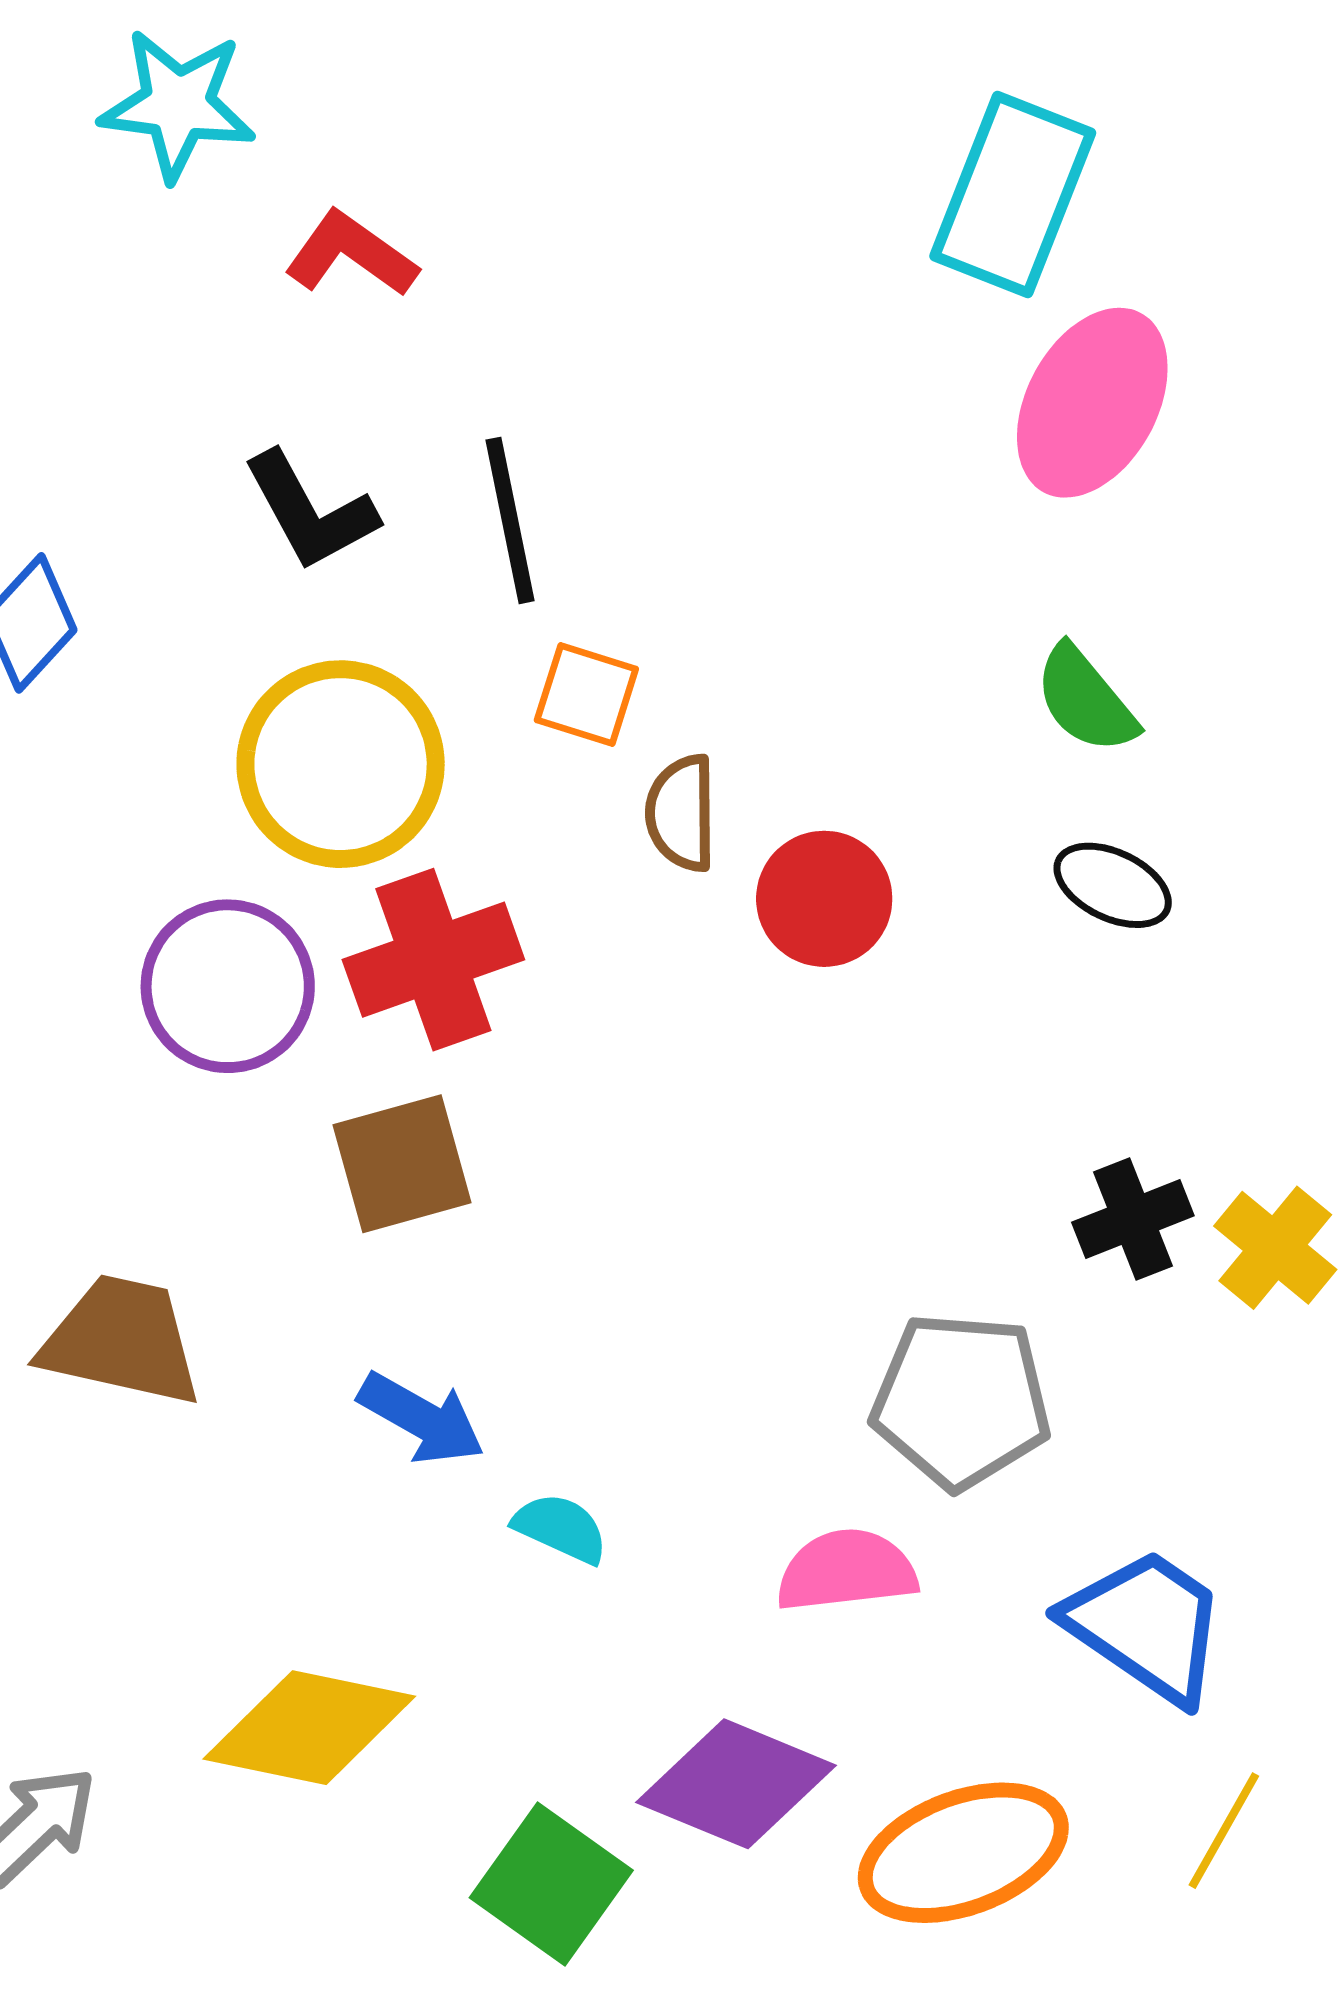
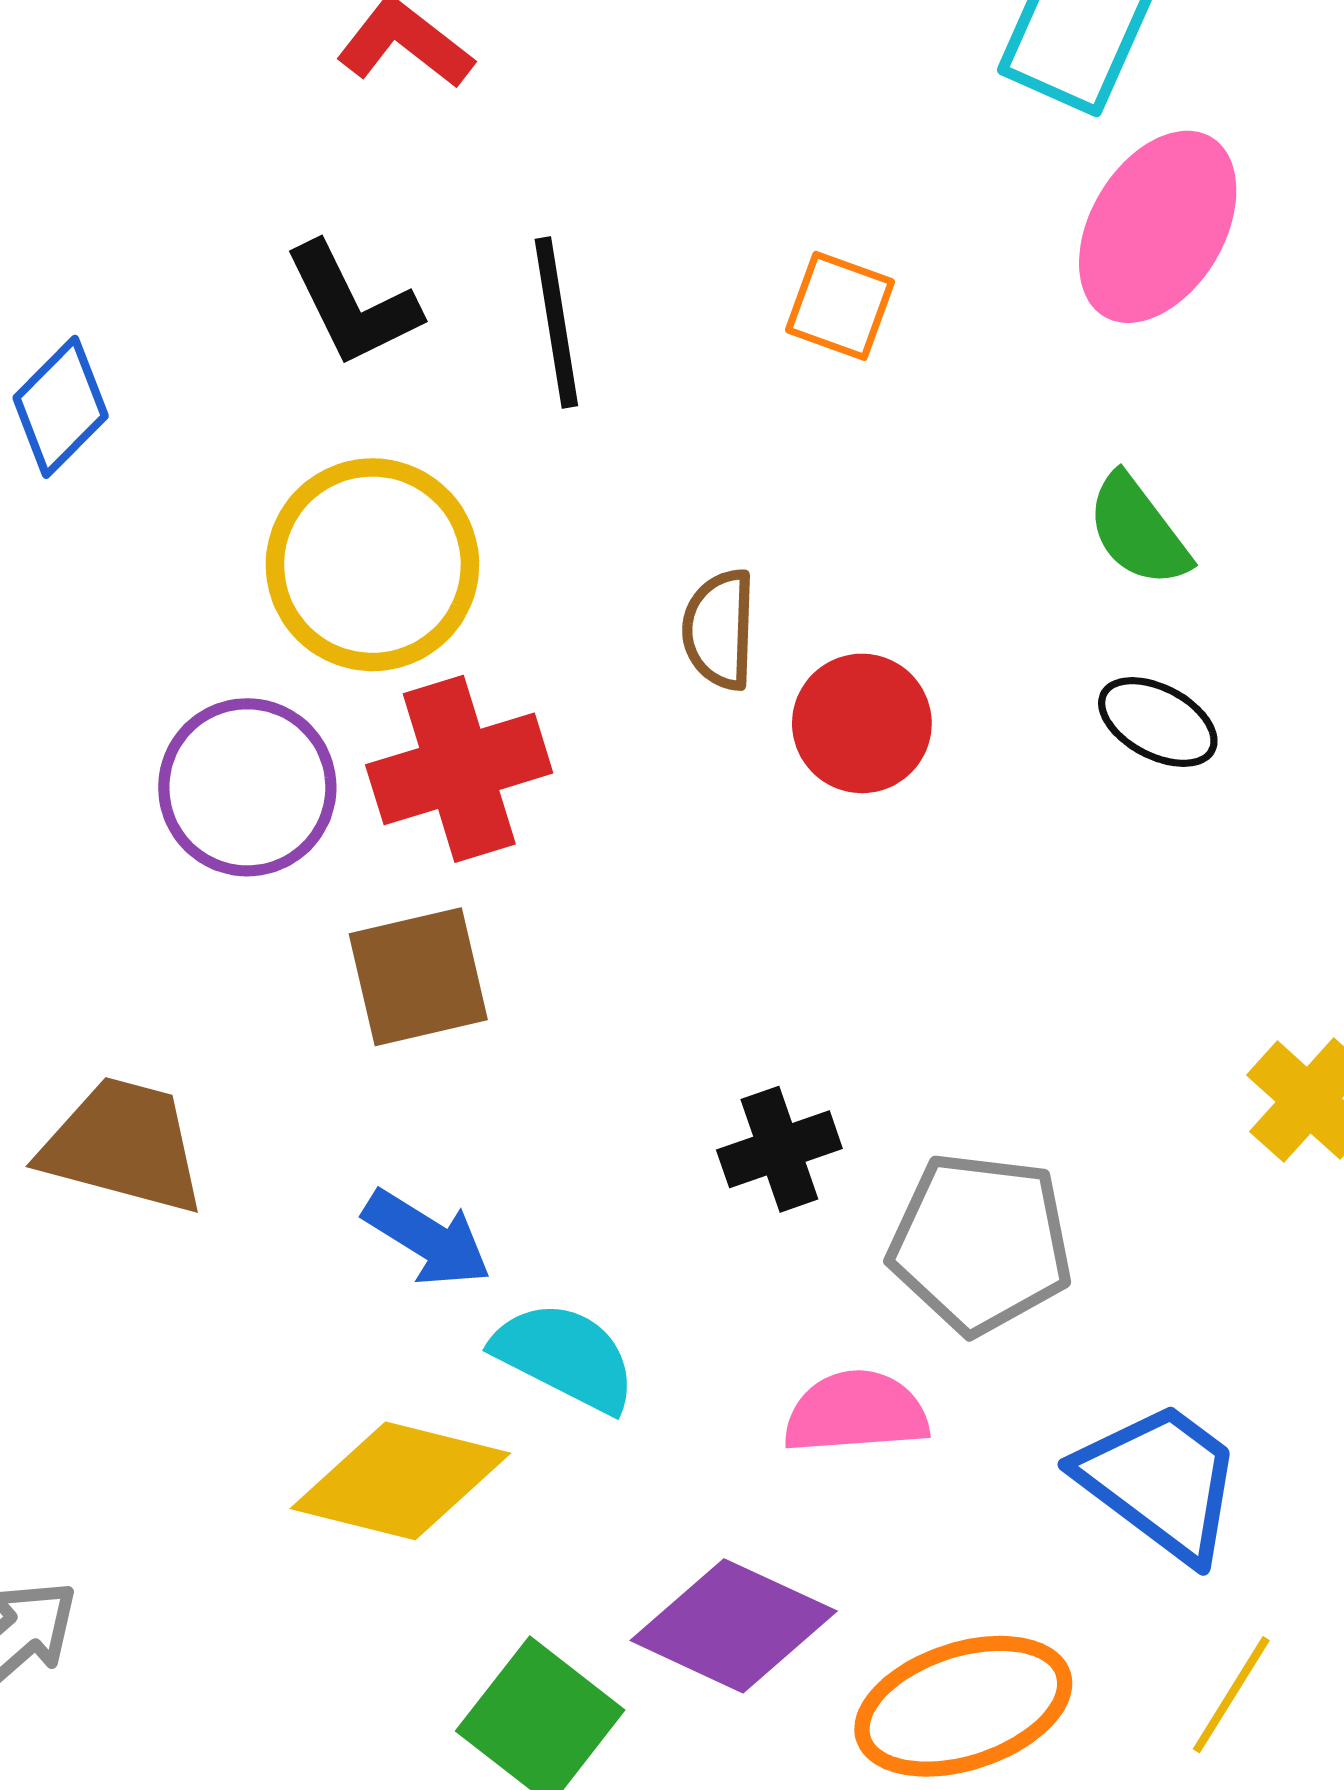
orange square: (586, 695) -> (840, 306), moved
black cross: (1133, 1219) -> (779, 1149), moved
cyan semicircle: (561, 1528) -> (565, 1357), size x1.5
yellow diamond: (309, 1728) -> (400, 1481), moved

